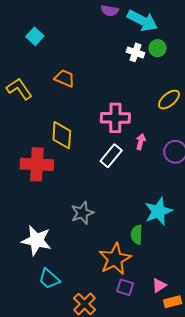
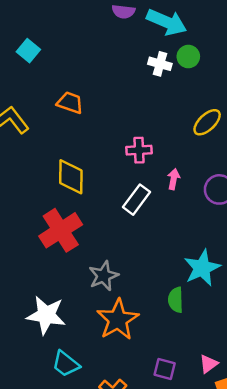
pink cross: (115, 118) -> (139, 150), size x0.7
red cross: (37, 164) -> (61, 230), moved, turned -32
orange star: (115, 259) -> (118, 320), moved

